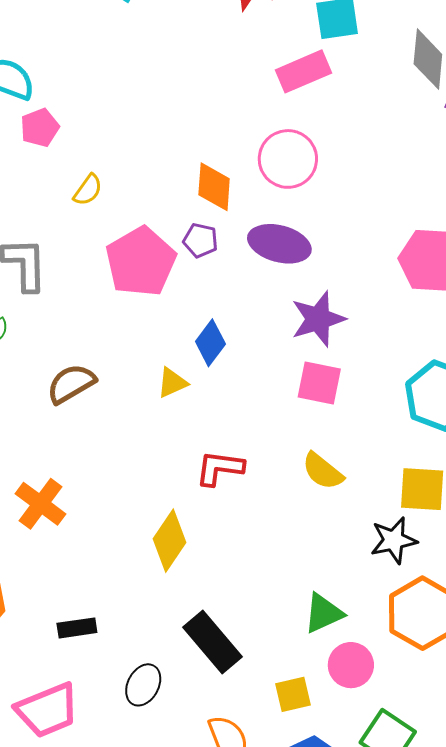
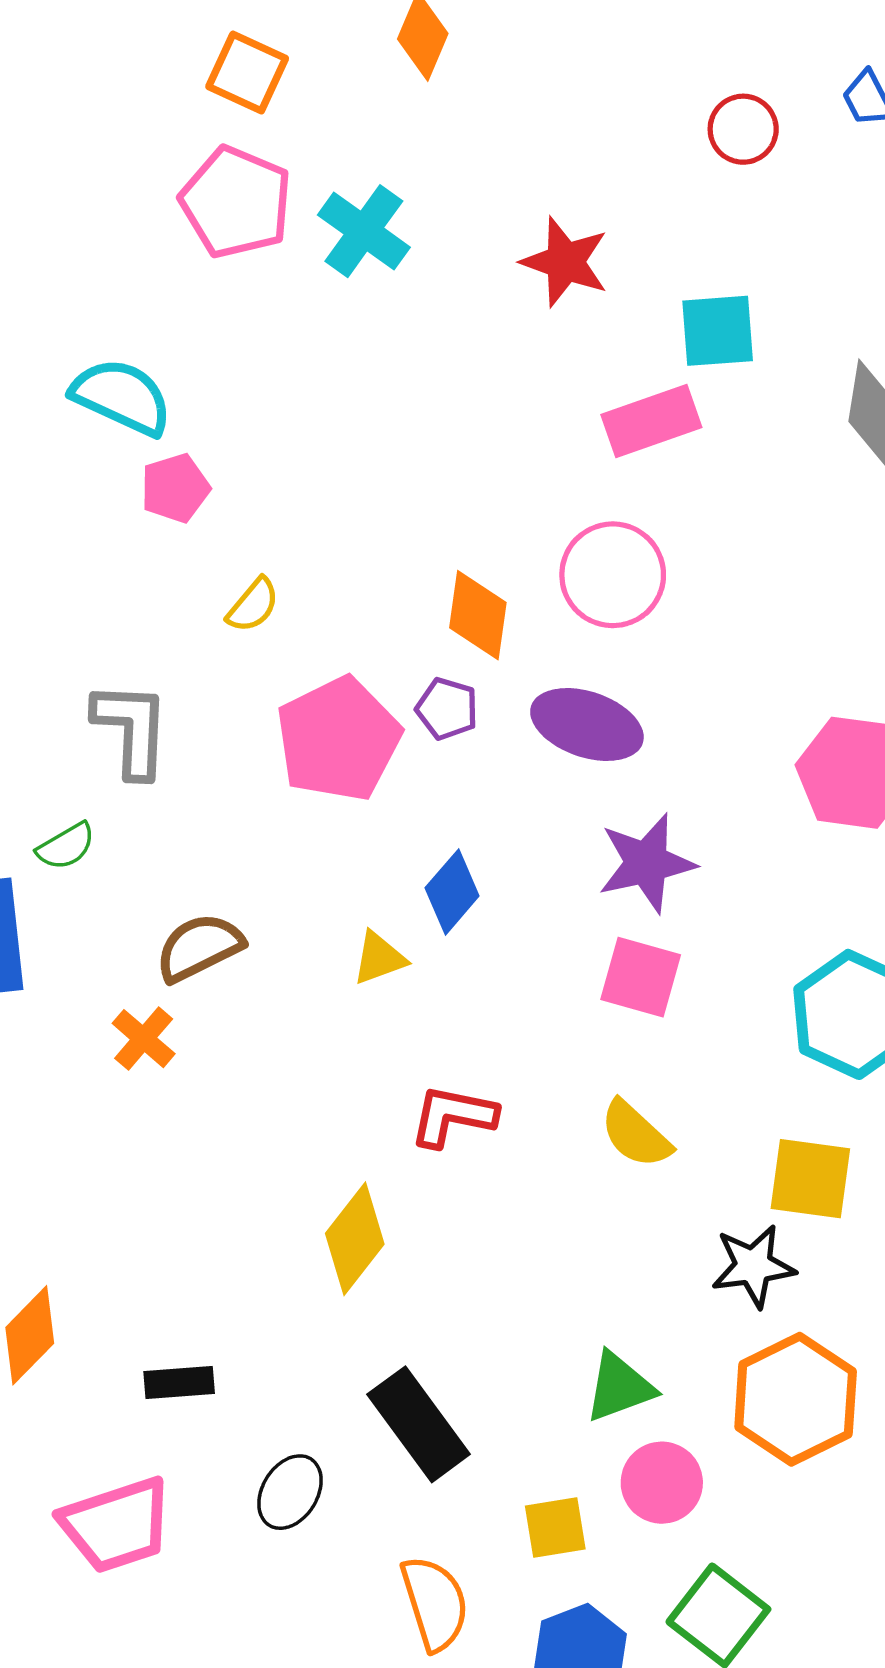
orange cross: (41, 504) -> (144, 1039), moved, size x0.7

